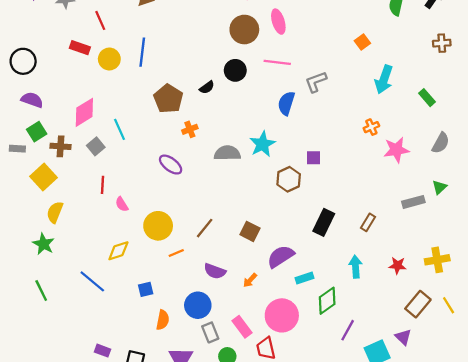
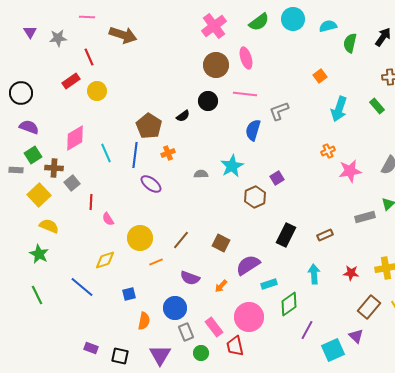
red rectangle: (80, 48) -> (71, 81), turned -54
blue line: (142, 52) -> (135, 155), moved
green rectangle: (427, 98) -> (377, 106), moved
gray square: (96, 146) -> (72, 183), moved
gray semicircle: (227, 153) -> (201, 174), size x0.6
purple square: (314, 158) -> (277, 178), turned -32
yellow semicircle: (55, 212) -> (49, 226), turned 90
brown rectangle: (368, 222) -> (325, 235), turned 35

